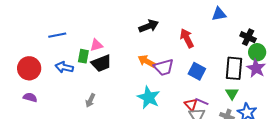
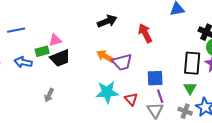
green rectangle: (83, 56) -> (42, 51), turned 64
blue square: (197, 71) -> (155, 78), moved, turned -30
cyan star: (149, 97) -> (107, 92), turned -30
purple line: (202, 101) -> (160, 96), turned 48
red triangle: (191, 104) -> (131, 99), moved

